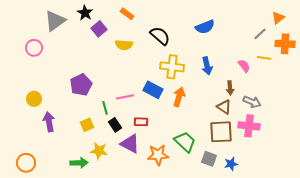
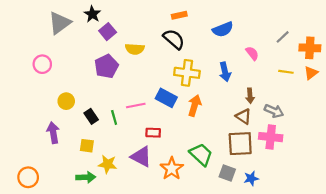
orange rectangle: (127, 14) -> (179, 15), moved, turned -48
orange triangle: (278, 18) -> (311, 73), moved
pink circle: (34, 48) -> (42, 64), moved
yellow line: (264, 58) -> (286, 72), moved
pink semicircle: (244, 66) -> (252, 53), moved
purple pentagon: (81, 85) -> (106, 66), moved
yellow circle: (34, 99) -> (66, 101), moved
yellow square: (87, 125) -> (87, 146), moved, turned 32
black rectangle: (115, 125) -> (91, 116), moved
orange star: (158, 155) -> (172, 169), turned -30

